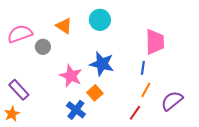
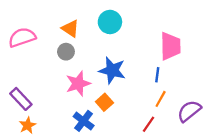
gray circle: (43, 47) -> (66, 52), moved
pink star: (71, 76) -> (78, 84), turned 30
orange star: (12, 114) -> (27, 125), moved

